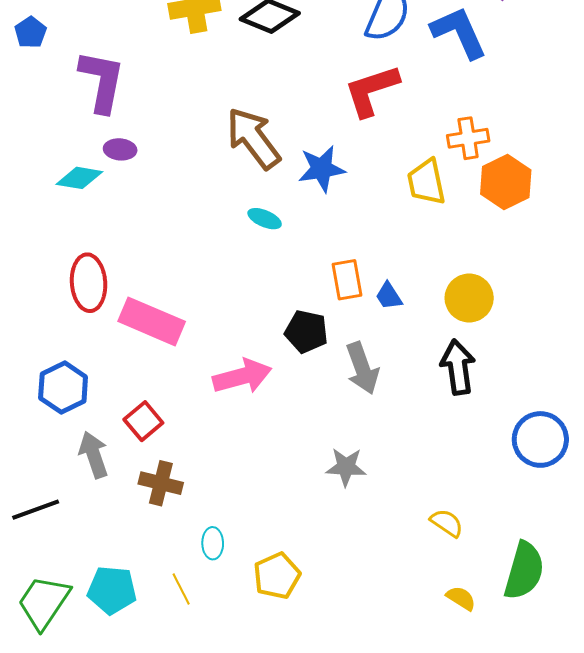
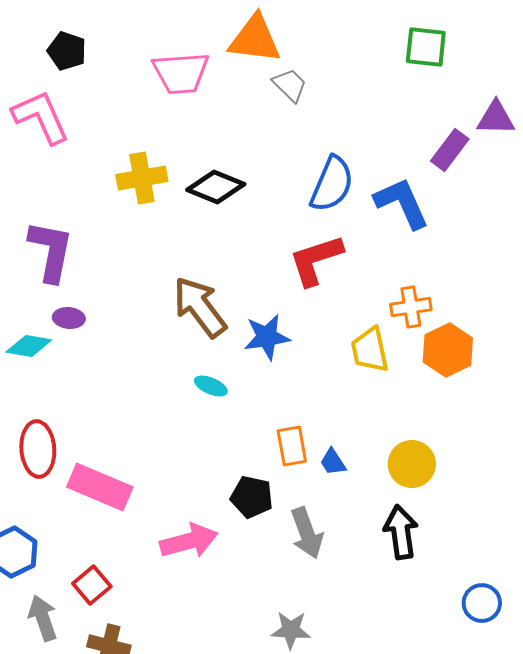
blue circle: (540, 439) -> (482, 603), size x0.7

